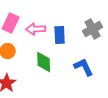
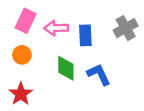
blue L-shape: (84, 67) -> (99, 74), moved

